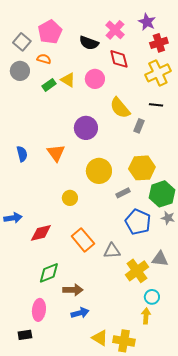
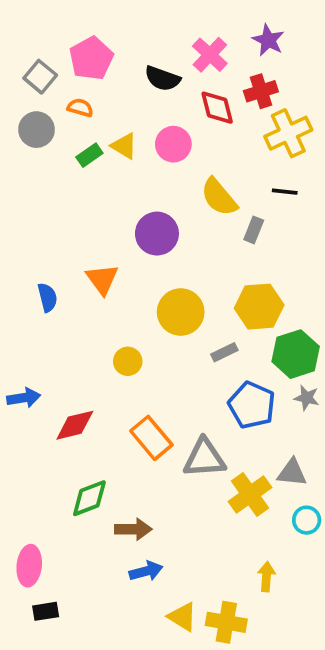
red cross: (159, 43) -> (261, 91), moved
blue semicircle: (22, 154) -> (47, 297), moved
gray triangle: (112, 251) -> (204, 458), size x1.4
cyan circle: (152, 297) -> (307, 520), moved
pink ellipse: (39, 310) -> (29, 566), moved

